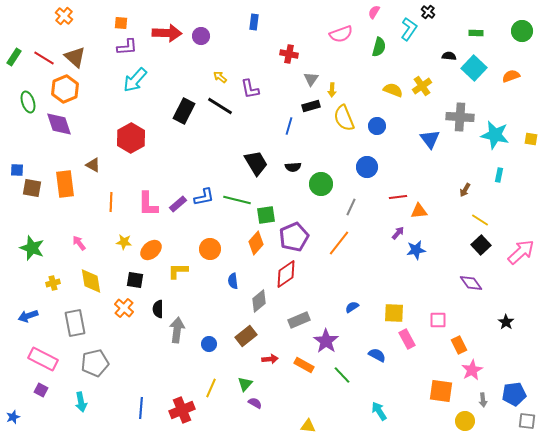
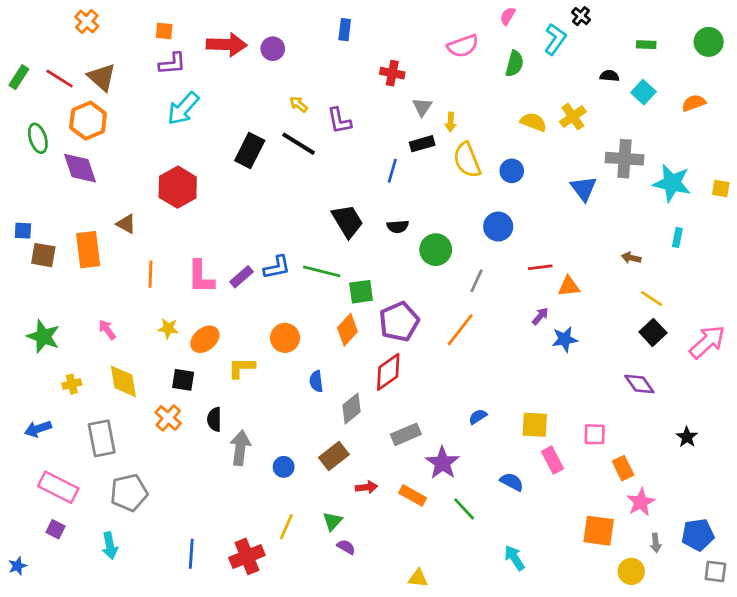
cyan square: (474, 68) -> (643, 92), size x0.7
brown arrow: (465, 190) -> (631, 258), turned 72

